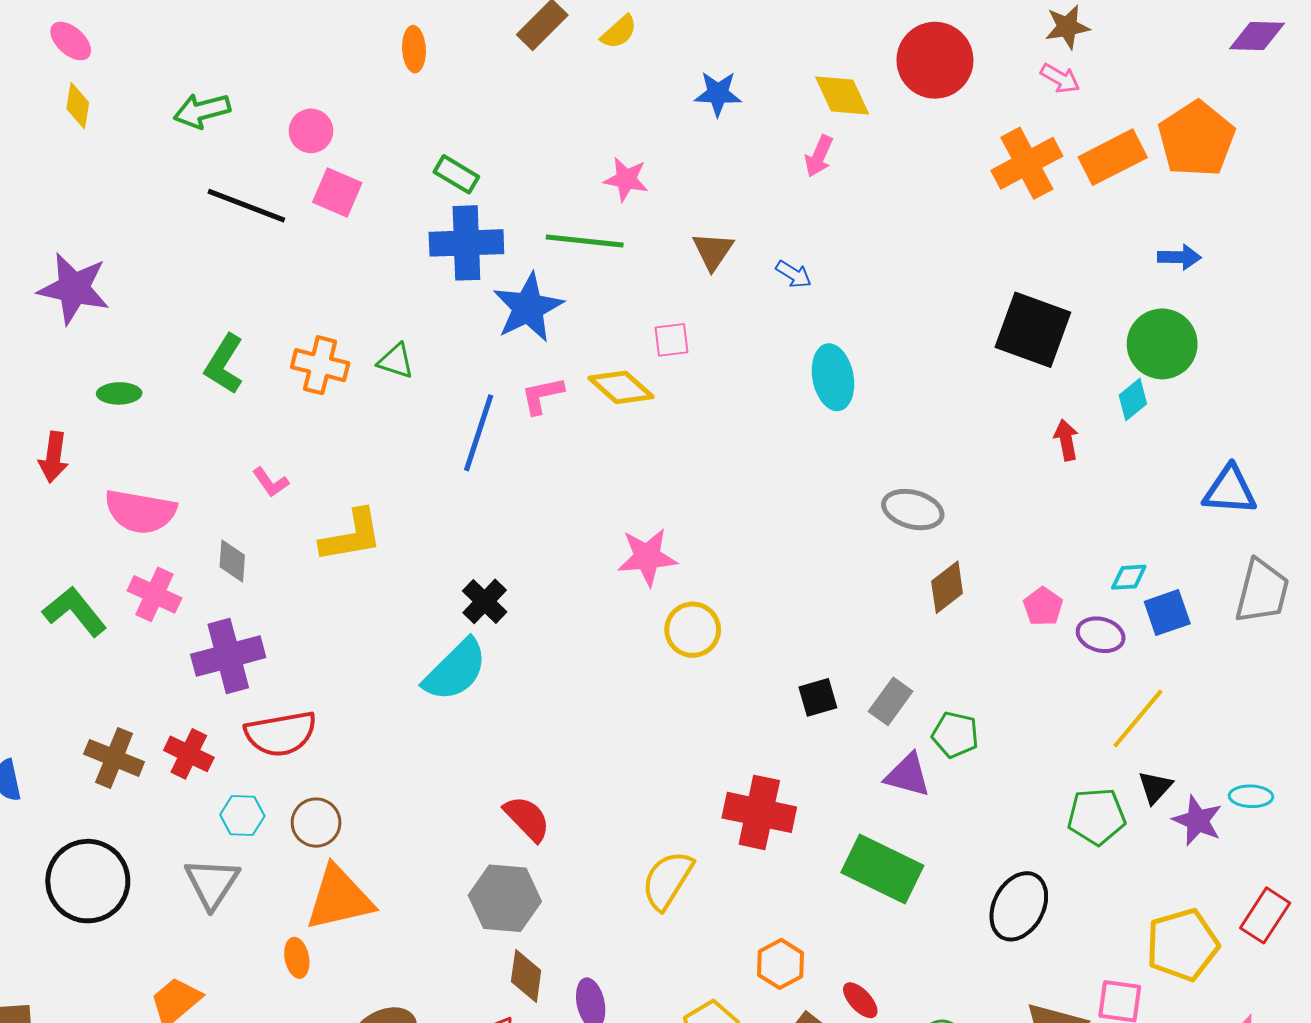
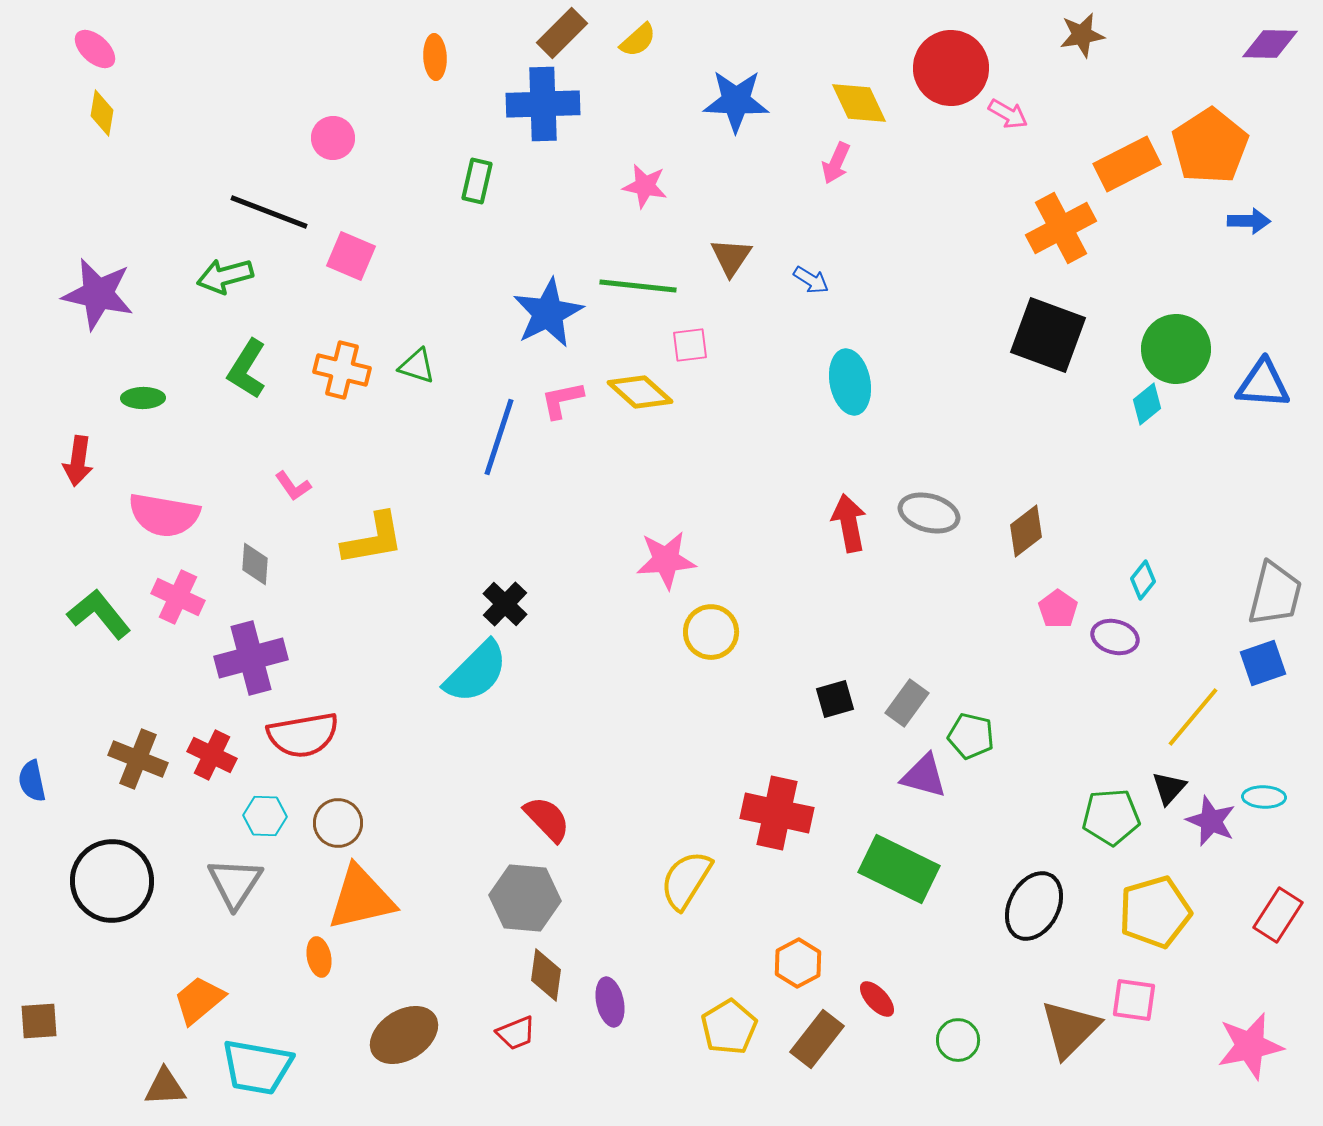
pink arrow: (1060, 78) -> (1008, 114), moved
blue star: (718, 94) -> (736, 101), size x1.4
green arrow: (202, 111) -> (225, 276), moved
orange cross: (1027, 163) -> (1061, 228), moved
green rectangle: (456, 174) -> (477, 181), turned 72
pink square: (337, 192) -> (351, 256), moved
green line: (585, 241) -> (638, 286), moved
blue cross: (466, 243) -> (543, 104), moved
blue arrow: (1179, 257) -> (1249, 221), moved
red arrow: (1066, 440) -> (849, 523), moved, size x1.4
blue triangle: (1230, 490) -> (1263, 384), moved
cyan diamond: (1129, 577) -> (1143, 580), turned -48
brown diamond: (947, 587) -> (1026, 531), moved
blue square: (1167, 613) -> (1263, 663), moved
yellow line: (1138, 719) -> (1193, 717), moved
yellow pentagon: (1182, 945) -> (1155, 912), moved

